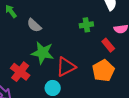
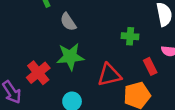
green star: (43, 53) -> (70, 57), turned -30
red triangle: (66, 67) -> (109, 75), moved

